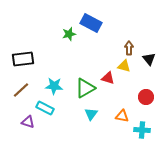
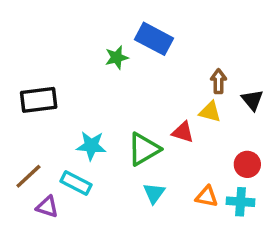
brown line: (21, 90) -> (28, 176), moved
cyan cross: (142, 130) -> (241, 202), moved

